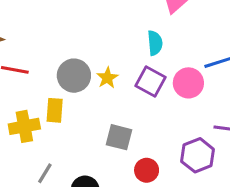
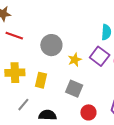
yellow star: (107, 78) -> (75, 60), moved
yellow rectangle: (55, 110) -> (41, 80), moved

